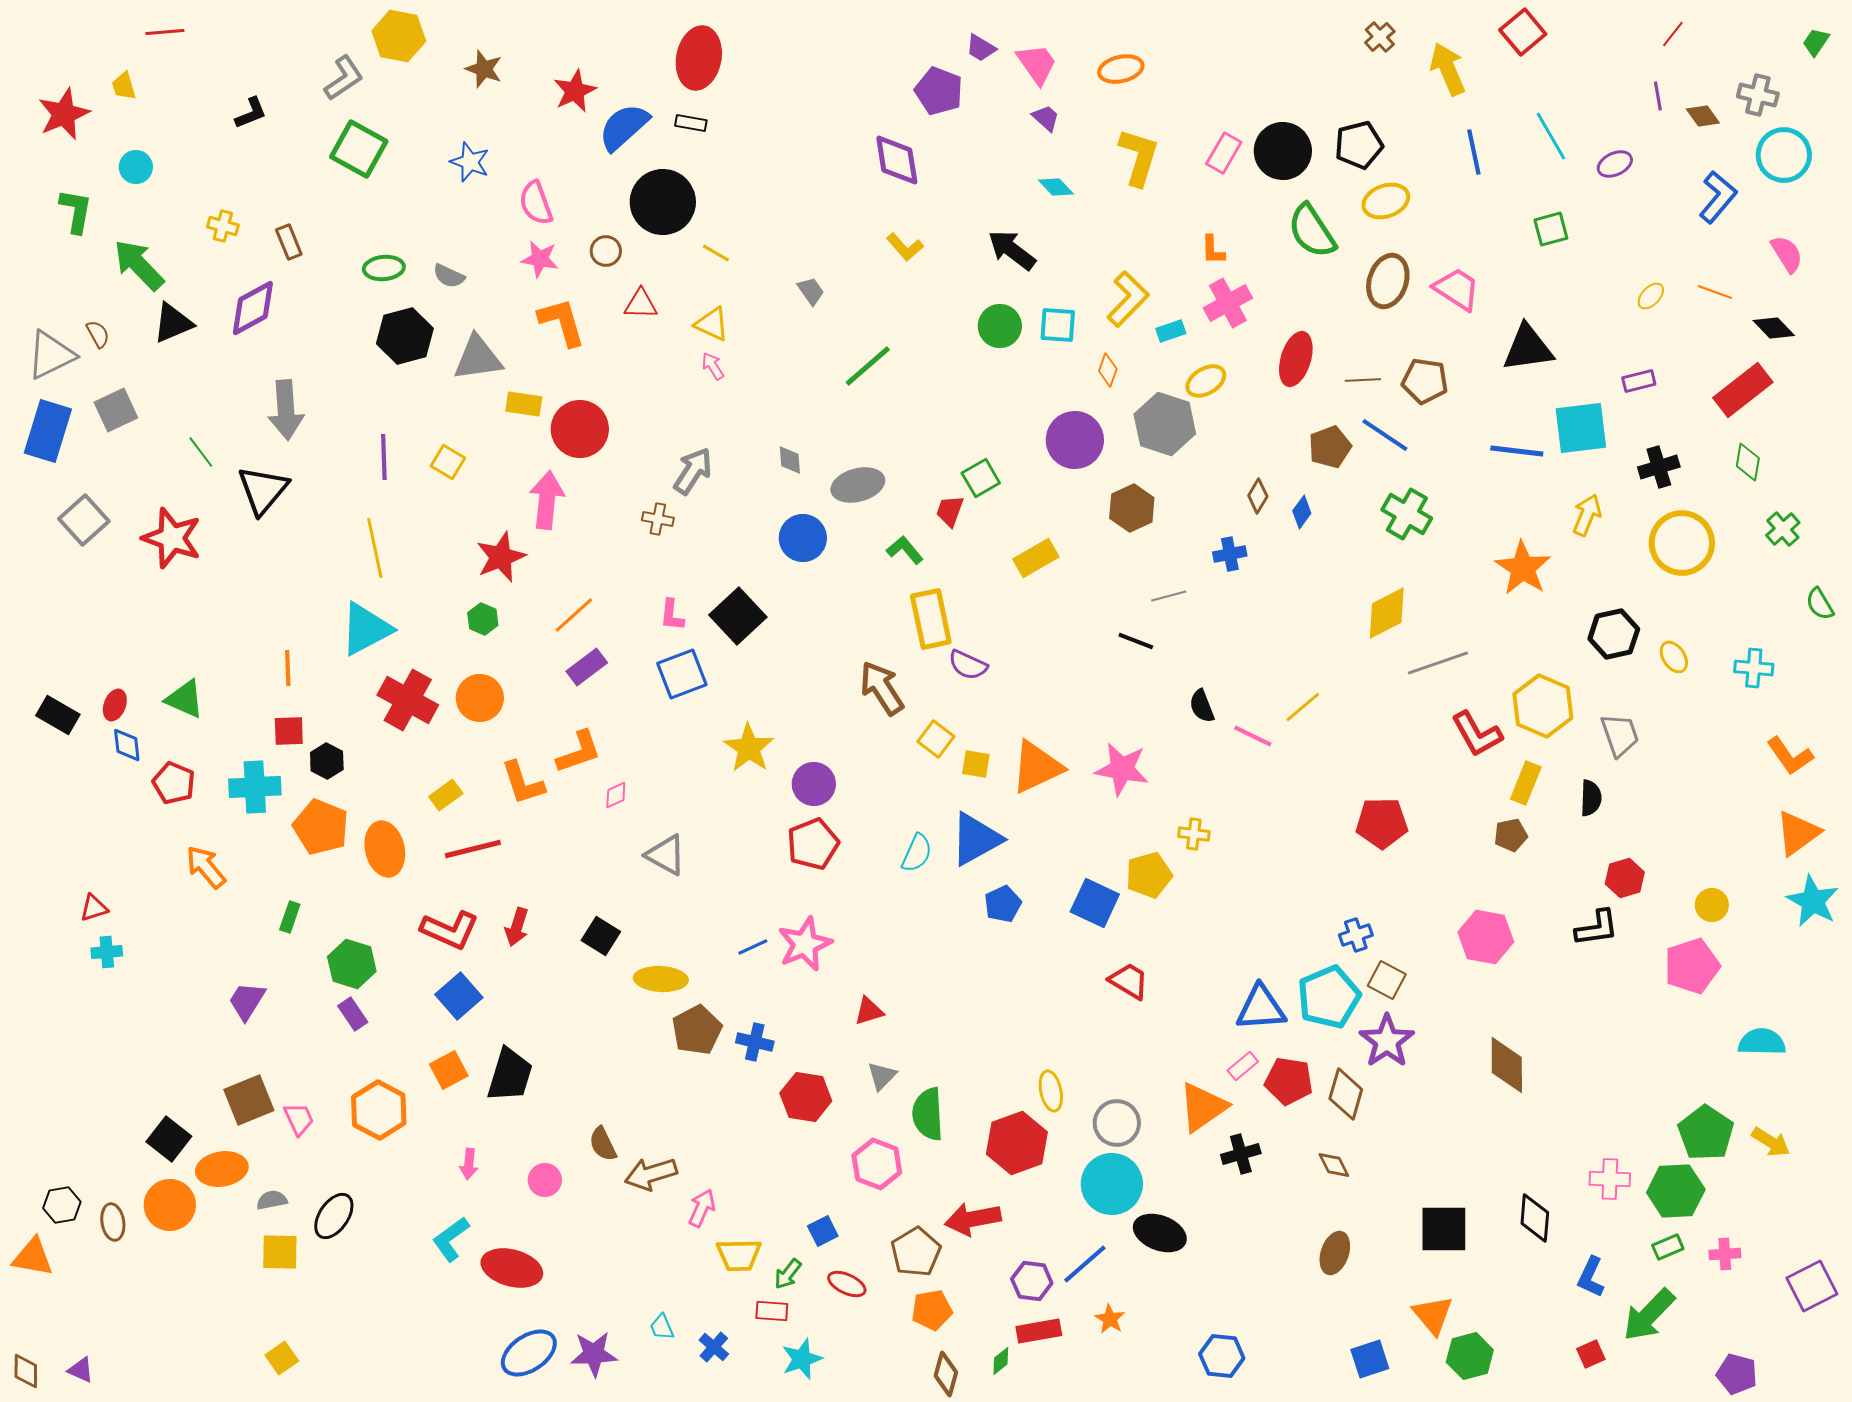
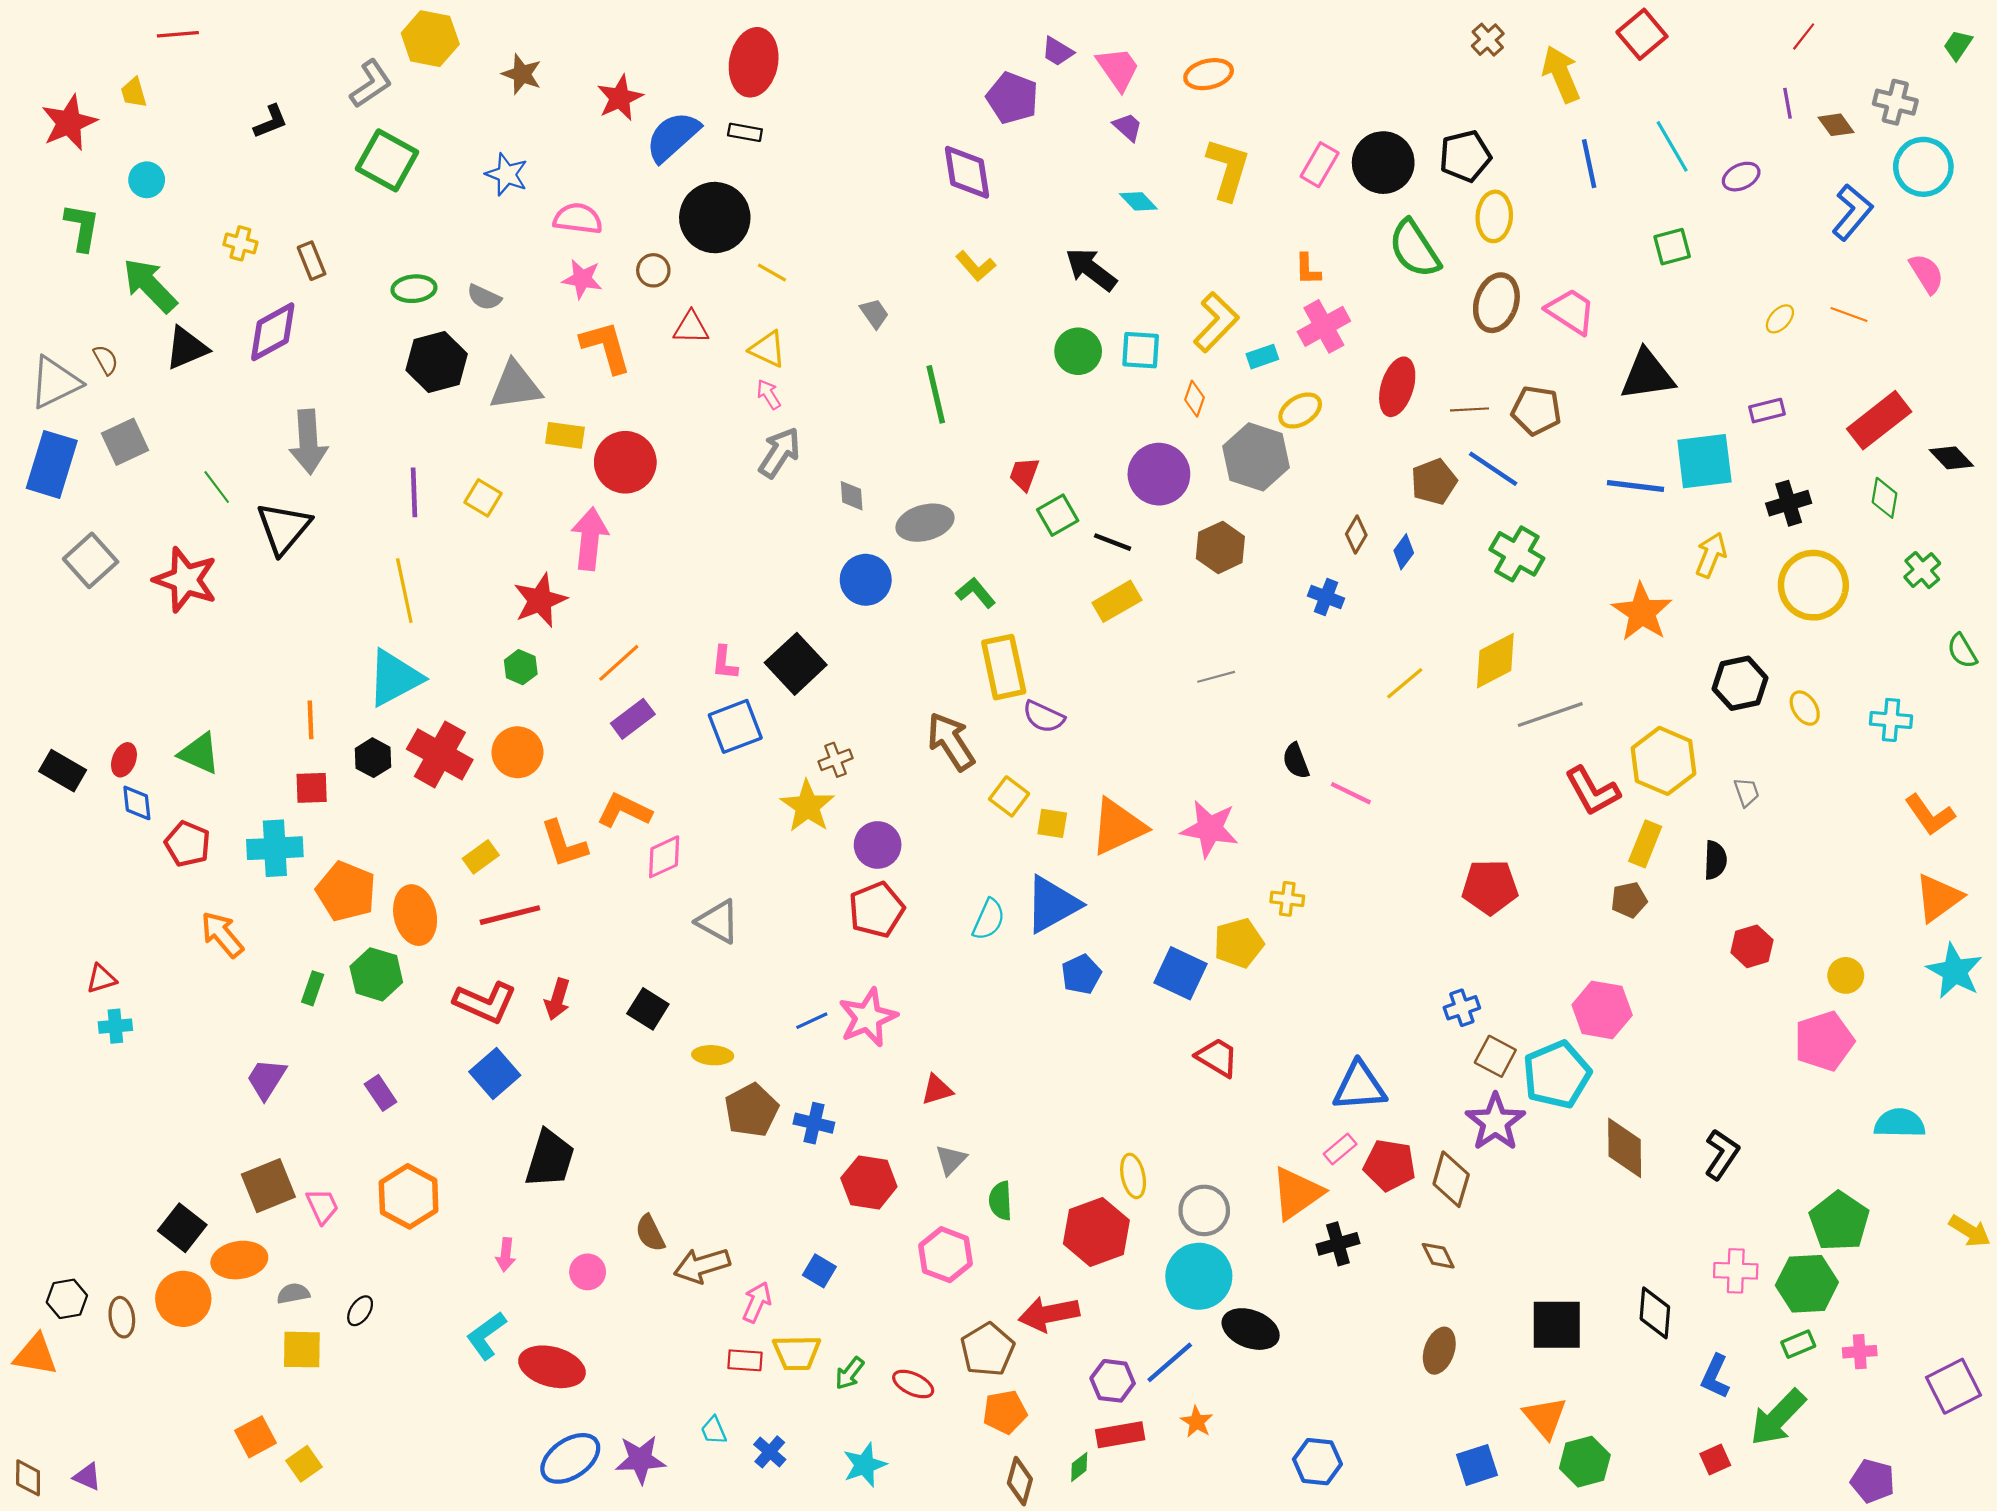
yellow ellipse: (1386, 201) -> (1494, 216), turned -66
pink semicircle: (536, 203) -> (578, 219), turned 117
black diamond: (1774, 328) -> (1951, 458), moved
green line: (868, 366) -> (936, 394), turned -62
gray arrow: (693, 471) -> (779, 453), moved
red trapezoid: (950, 511) -> (1024, 474), moved
brown cross: (658, 519) -> (836, 760), moved, turned -32
blue cross: (1230, 554) -> (1326, 597), turned 32
gray line: (1169, 596) -> (1216, 677), moved
black line: (1136, 641) -> (1113, 542), moved
yellow line: (1303, 707) -> (1405, 683), moved
gray trapezoid: (1620, 735) -> (1747, 792), size x0.6
orange L-shape: (579, 752) -> (624, 810), turned -135
black hexagon: (327, 761) -> (373, 758), moved
pink diamond: (616, 795) -> (664, 857), size x1.5
black L-shape: (1597, 928) -> (1722, 1154), moved, turned -48
green hexagon: (352, 964) -> (376, 974), moved
yellow ellipse: (661, 979) -> (713, 1055), size x0.7
cyan pentagon: (1329, 997) -> (1557, 1075), moved
orange square: (449, 1070) -> (256, 1437), moved
green semicircle: (928, 1114) -> (1000, 1201), size x0.7
yellow arrow: (1771, 1142) -> (1970, 1231), moved
black ellipse: (334, 1216) -> (360, 1311), size x0.6
blue square: (823, 1231) -> (819, 1271), moved, turned -32
red rectangle: (772, 1311) -> (745, 1360), moved

